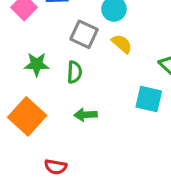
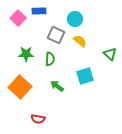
cyan square: (149, 99) -> (85, 76), moved, turned -30
green arrow: (86, 115) -> (57, 86), turned 40

